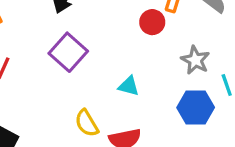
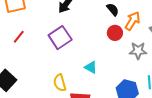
gray star: (195, 60) -> (138, 51), moved, turned 30

